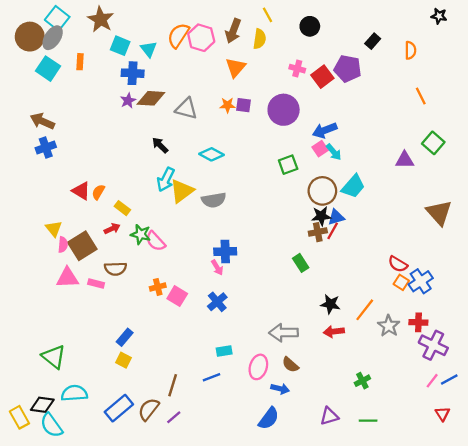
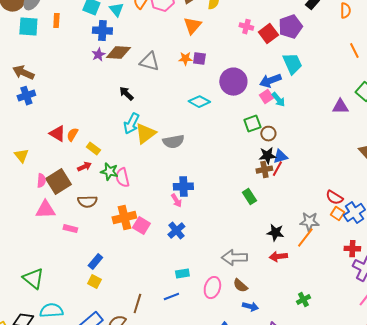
cyan square: (48, 69) -> (28, 27), turned -30
purple pentagon: (348, 69) -> (290, 27), turned -30
purple circle: (284, 110) -> (233, 82), moved
cyan diamond: (211, 154) -> (199, 102), moved
green square: (288, 165) -> (252, 124), moved
cyan trapezoid: (353, 186) -> (292, 64), moved, turned -65
brown circle: (322, 191) -> (268, 134), size x0.6
yellow triangle: (54, 229) -> (21, 156), moved
pink semicircle: (155, 241) -> (122, 178), turned 30
pink rectangle: (96, 284) -> (70, 229), moved
orange cross: (158, 287) -> (124, 218), size x1.6
gray star: (389, 326) -> (309, 222), moved, turned -30
blue arrow: (280, 389) -> (250, 307), moved

